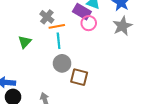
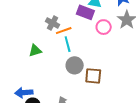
pink circle: (89, 23) -> (104, 27), moved
green triangle: (25, 42) -> (35, 51), turned 40

